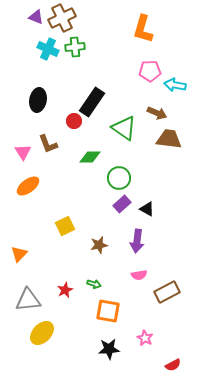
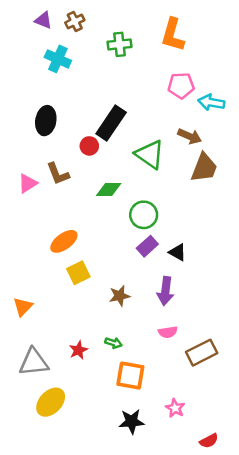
brown cross: (62, 18) -> (75, 21), size x0.6
green cross: (75, 47) -> (120, 44), moved
brown trapezoid: (169, 139) -> (204, 168), turned 104
pink triangle: (23, 152) -> (28, 183), turned 30
orange ellipse: (28, 186) -> (64, 241), moved

